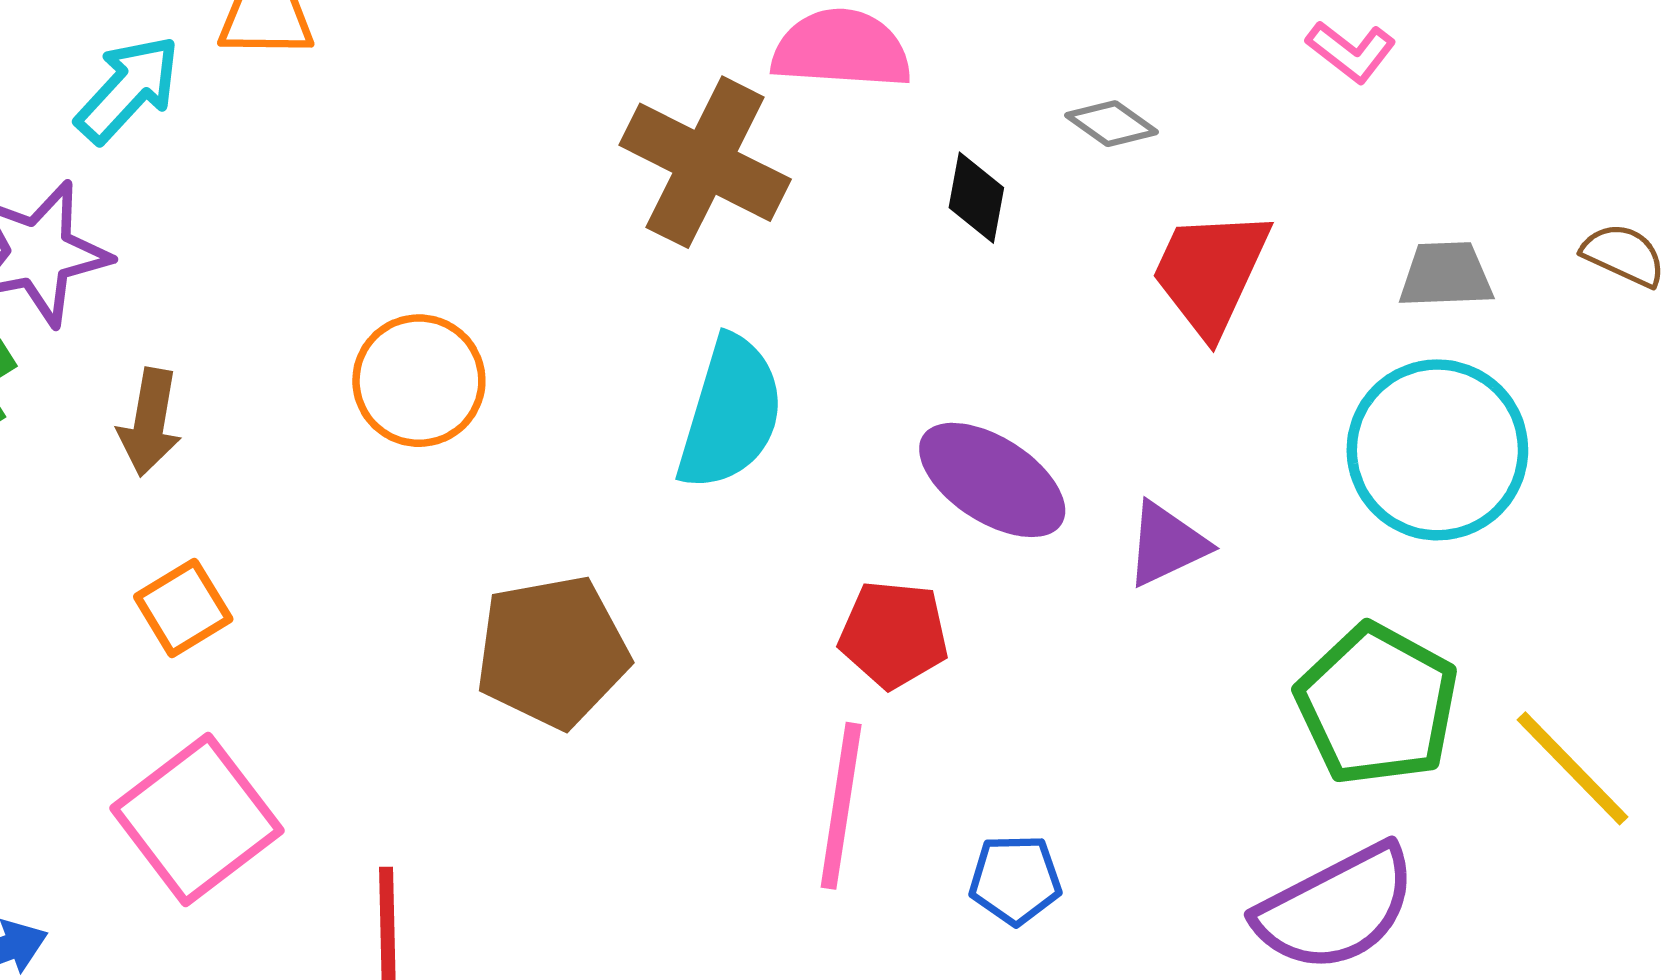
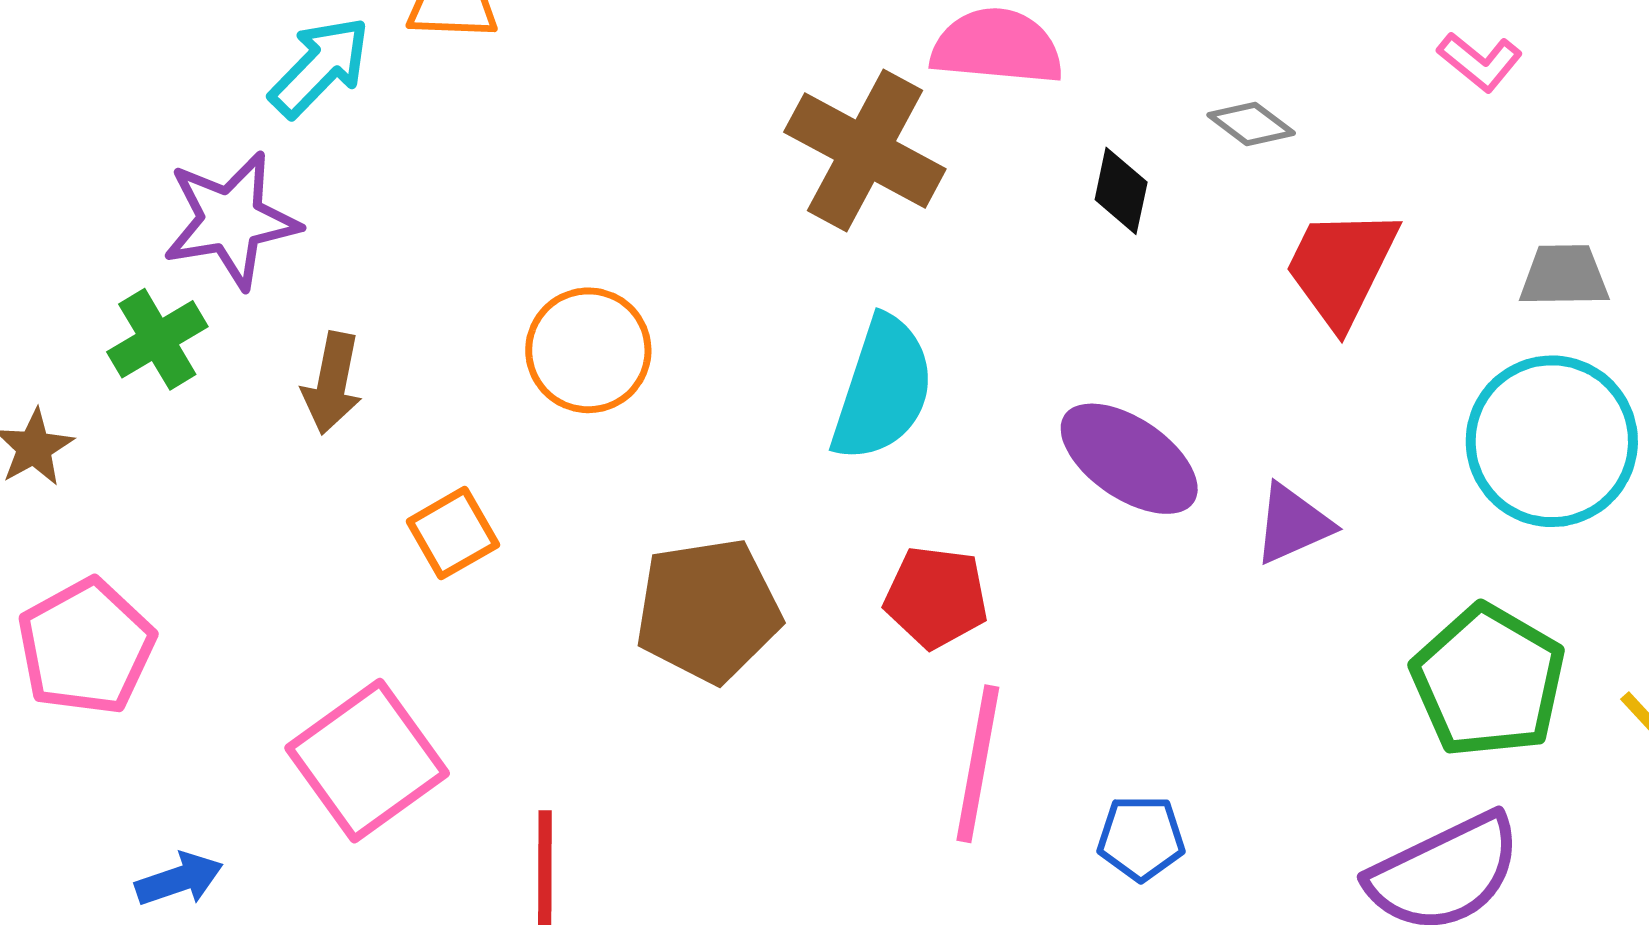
orange square: (183, 608) -> (453, 533), moved
red pentagon: (894, 634) -> (936, 597), moved

